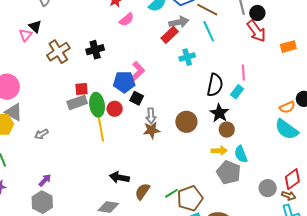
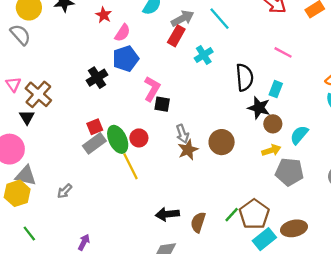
black triangle: (35, 26) -> (27, 117), moved, turned 32
brown cross: (58, 52) -> (38, 94), moved
pink line: (243, 72) -> (283, 52), moved, turned -42
blue pentagon: (124, 82) -> (126, 59), moved
cyan rectangle: (237, 92) -> (276, 89), moved
black square: (137, 98) -> (162, 104), moved
brown circle: (186, 122) -> (222, 142), moved
cyan semicircle: (241, 154) -> (299, 135), moved, turned 78

